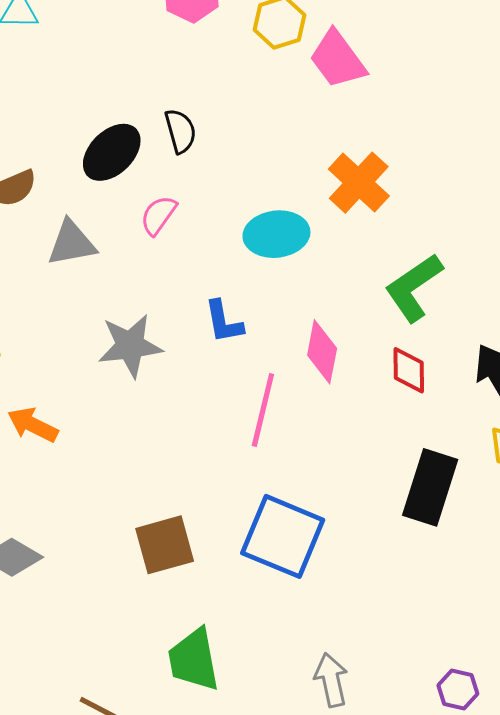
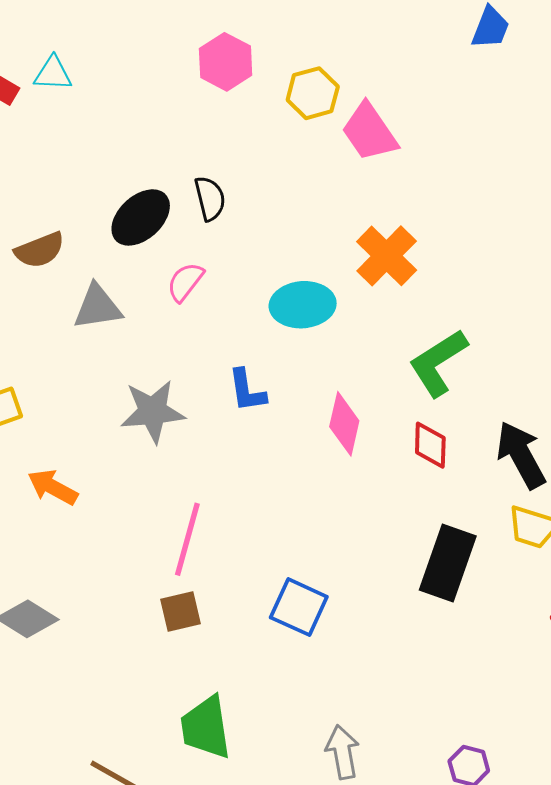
pink line: (263, 410) -> (187, 539), moved
blue square: (283, 536) -> (299, 607), size x0.7
brown square: (165, 545) -> (181, 611), size x0.7

